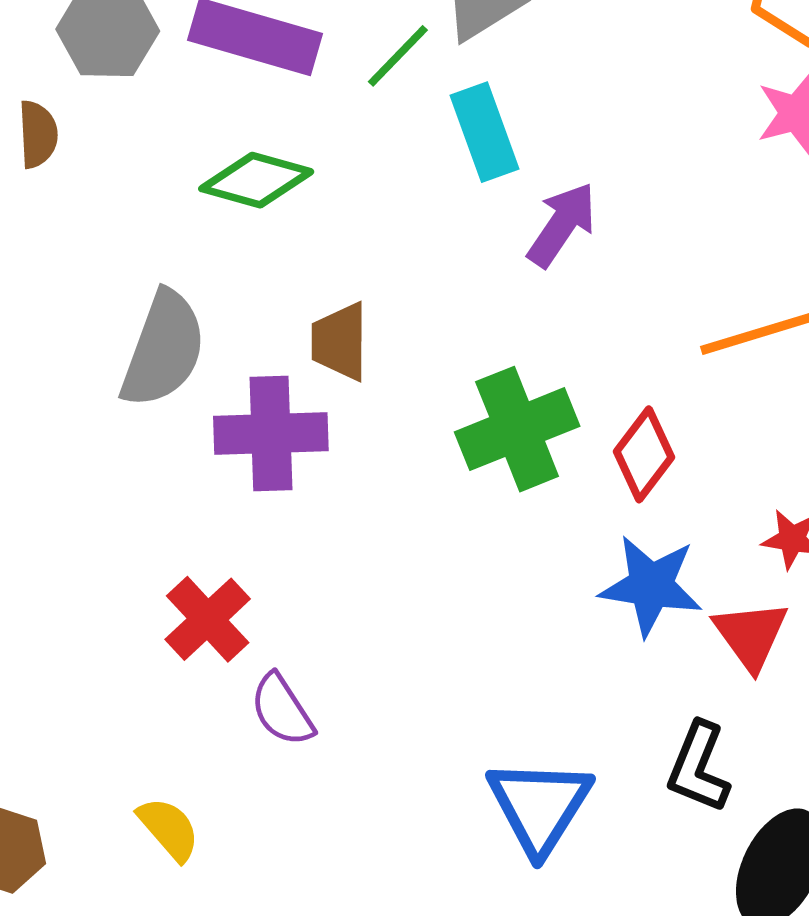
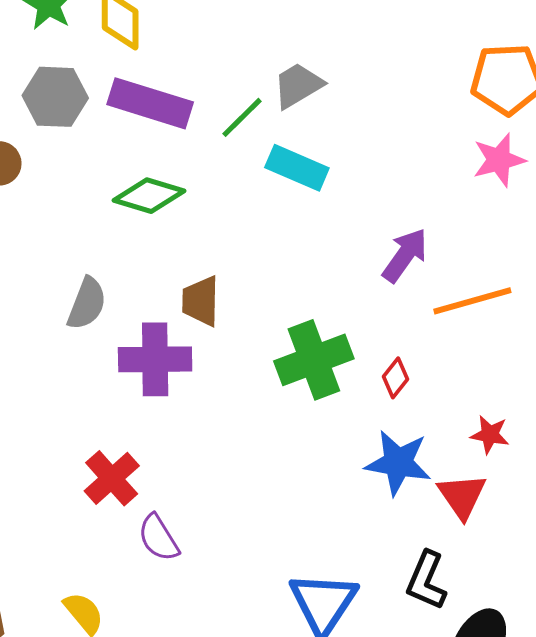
cyan rectangle: (484, 132) -> (297, 168), turned -48
purple arrow: (562, 225) -> (405, 255), moved
gray semicircle: (163, 349) -> (87, 304), size x0.7
red diamond: (644, 454) -> (395, 378), size x0.7

